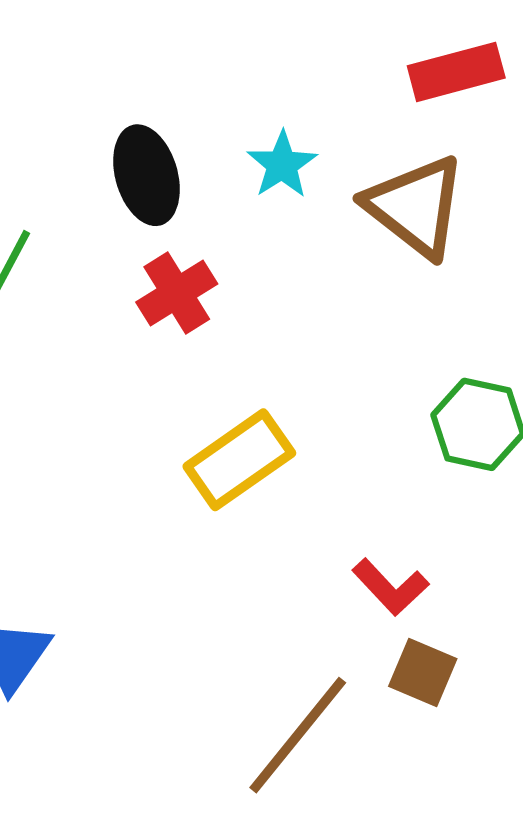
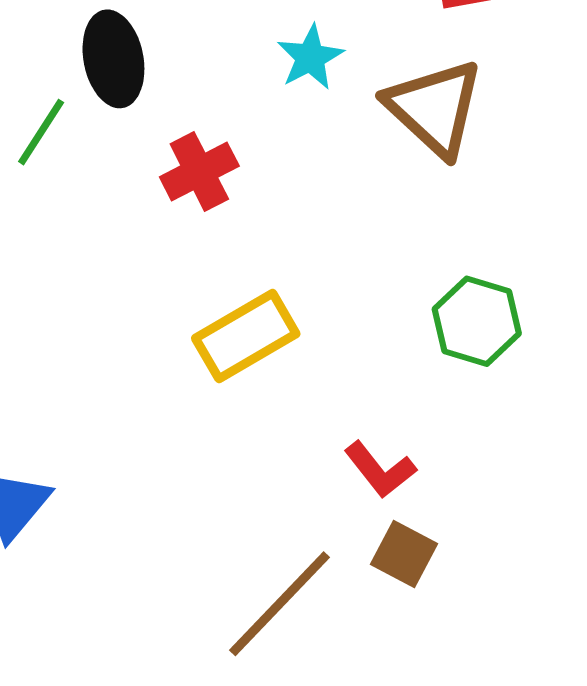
black ellipse: (146, 175) -> (113, 59), moved

